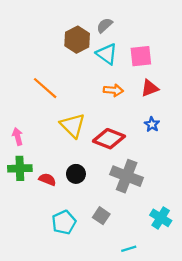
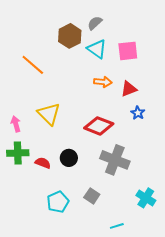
orange line: (45, 88) -> (33, 65), moved
red triangle: (150, 88) -> (129, 89), moved
yellow triangle: (73, 125) -> (49, 114), moved

